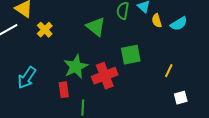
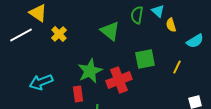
cyan semicircle: (179, 24) -> (195, 41), moved
yellow line: (169, 71) -> (177, 67), moved
cyan arrow: (27, 78) -> (41, 82), turned 35

